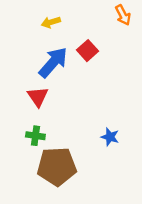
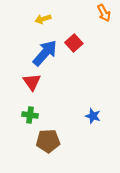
brown pentagon: (57, 166) -> (48, 141), size x0.7

